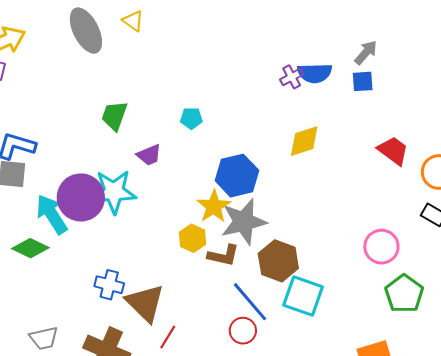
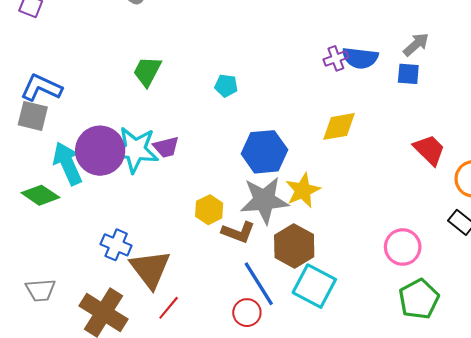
purple trapezoid: (149, 155) -> (166, 147), moved
yellow star: (214, 206) -> (303, 190), moved

